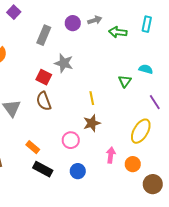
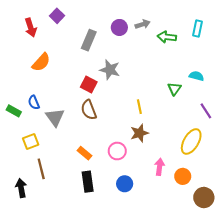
orange rectangle: (33, 147) -> (84, 153), moved
black rectangle: (43, 169) -> (88, 182), turned 54

